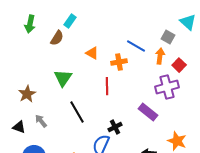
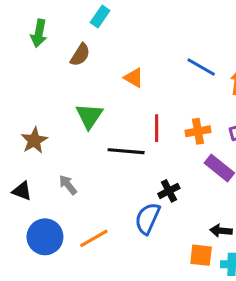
cyan rectangle: (70, 21) -> (100, 17), moved
orange cross: (119, 62) -> (198, 131), moved
black line: (77, 112) -> (126, 151), moved, turned -55
gray arrow: (41, 121) -> (68, 185), moved

